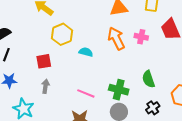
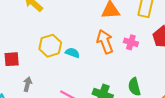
yellow hexagon: (62, 34) -> (50, 46), moved
red square: (44, 61) -> (12, 59), moved

